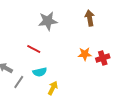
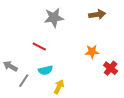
brown arrow: (90, 18) -> (97, 14), turned 91
red cross: (103, 58) -> (111, 68), moved, turned -32

